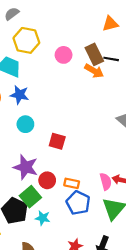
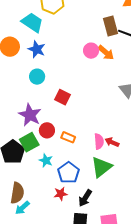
pink circle: (64, 55) -> (91, 51), moved
orange arrow: (94, 71) -> (106, 53), moved
blue pentagon: (78, 203) -> (68, 173), moved
cyan star: (43, 218) -> (46, 161), moved

